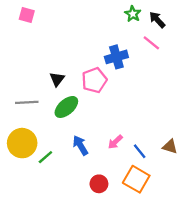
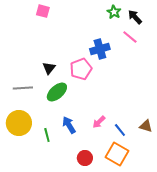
pink square: (27, 15) -> (43, 11), moved
green line: (45, 157) -> (47, 135), moved, turned -64

